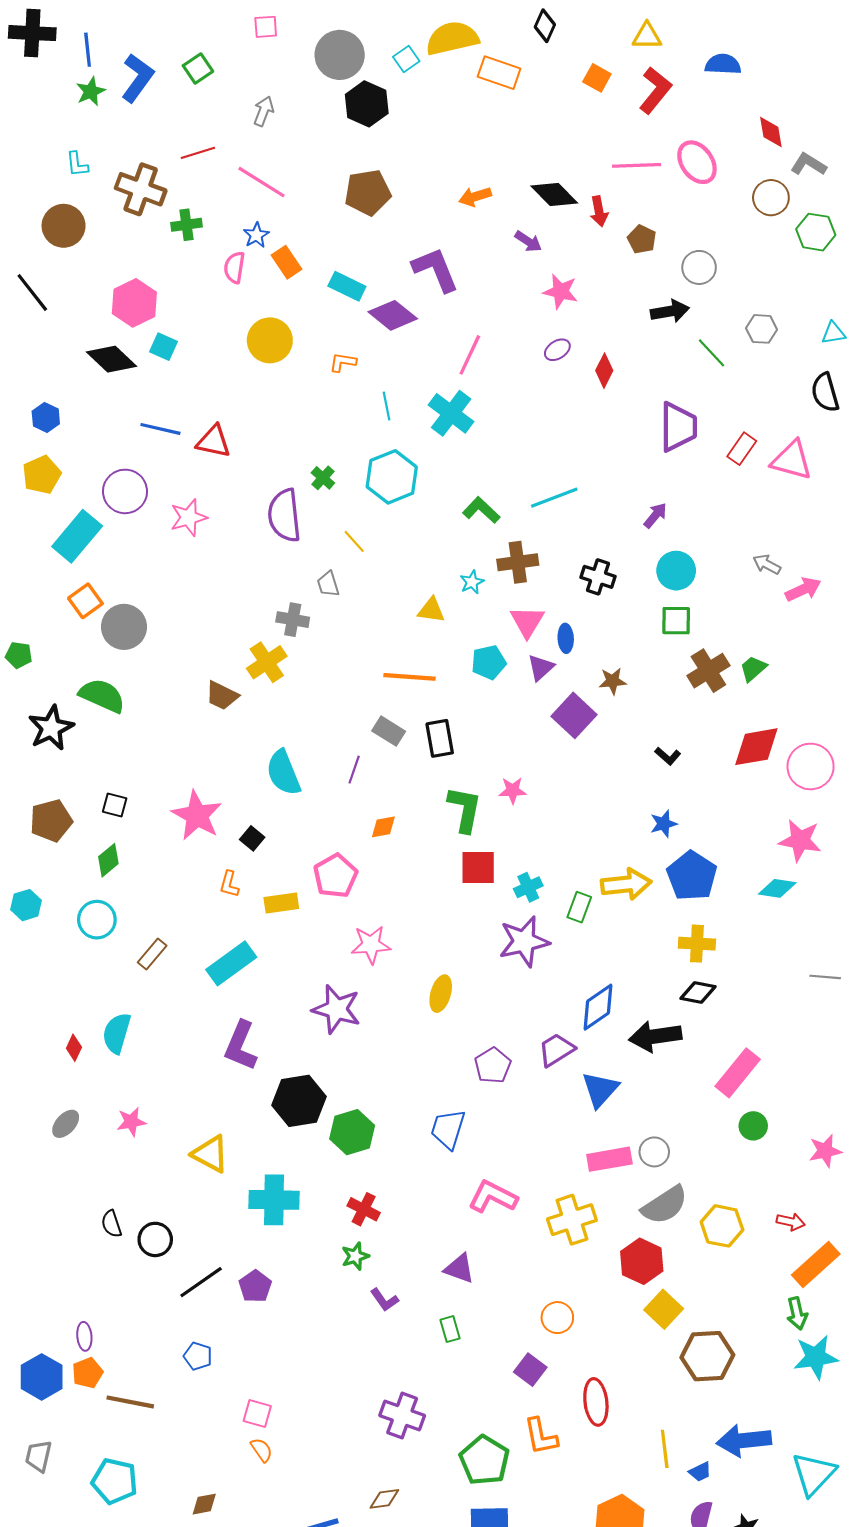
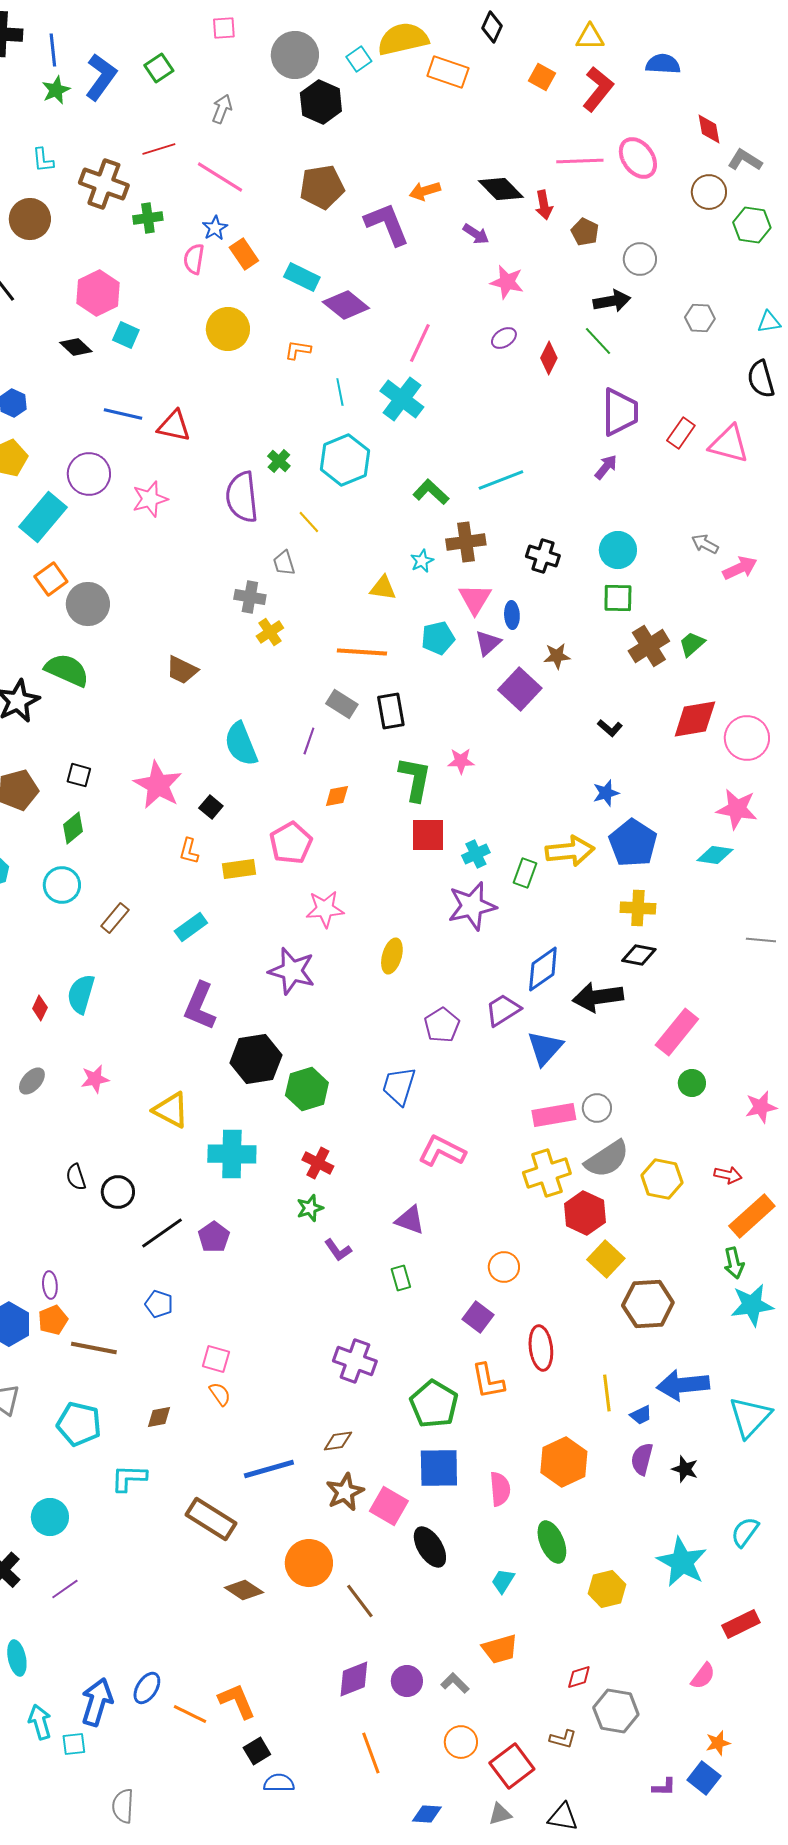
purple L-shape: (435, 270) -> (387, 224), moved
green line: (712, 353) -> (598, 341), moved
black diamond: (111, 359) -> (76, 347), size x0.7
purple arrow: (655, 515) -> (606, 467), moved
yellow cross: (267, 662) -> (270, 632), moved, size x0.7
cyan rectangle: (231, 963) -> (191, 927), size x0.7
yellow cross: (572, 1220) -> (547, 1173), moved
brown diamond: (204, 1504) -> (159, 1417), moved

